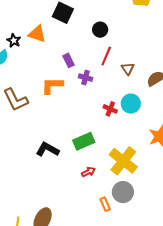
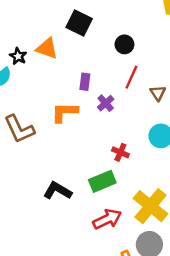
purple rectangle: (68, 60) -> (85, 82), turned 32
purple cross: (86, 78) -> (106, 103), turned 32
red cross: (110, 109) -> (120, 152), moved
red arrow: (88, 172) -> (107, 219), size x1.6

